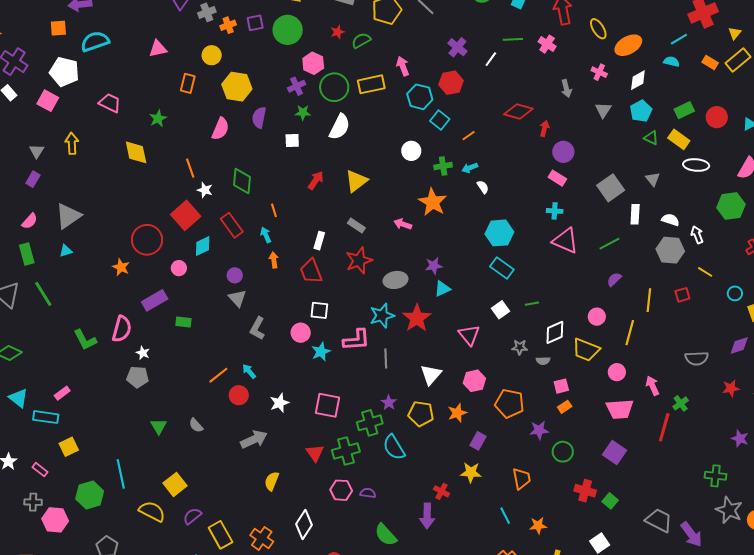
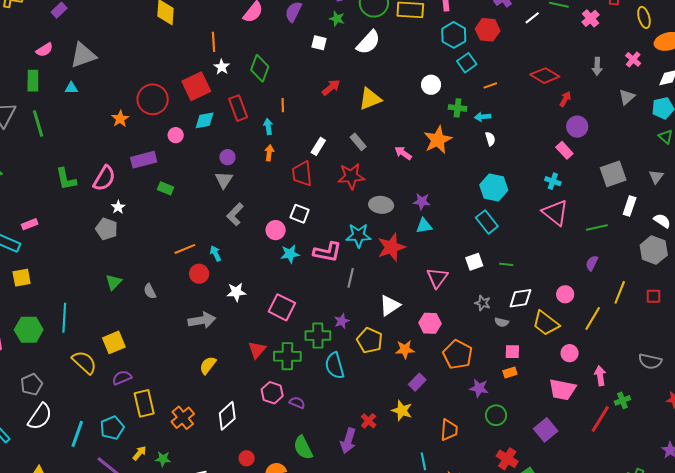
purple semicircle: (614, 279) -> (592, 263), turned -35

